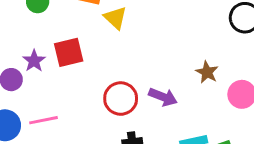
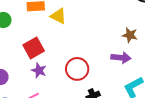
purple star: (34, 61) -> (39, 70), moved
purple arrow: (163, 97) -> (121, 58), moved

